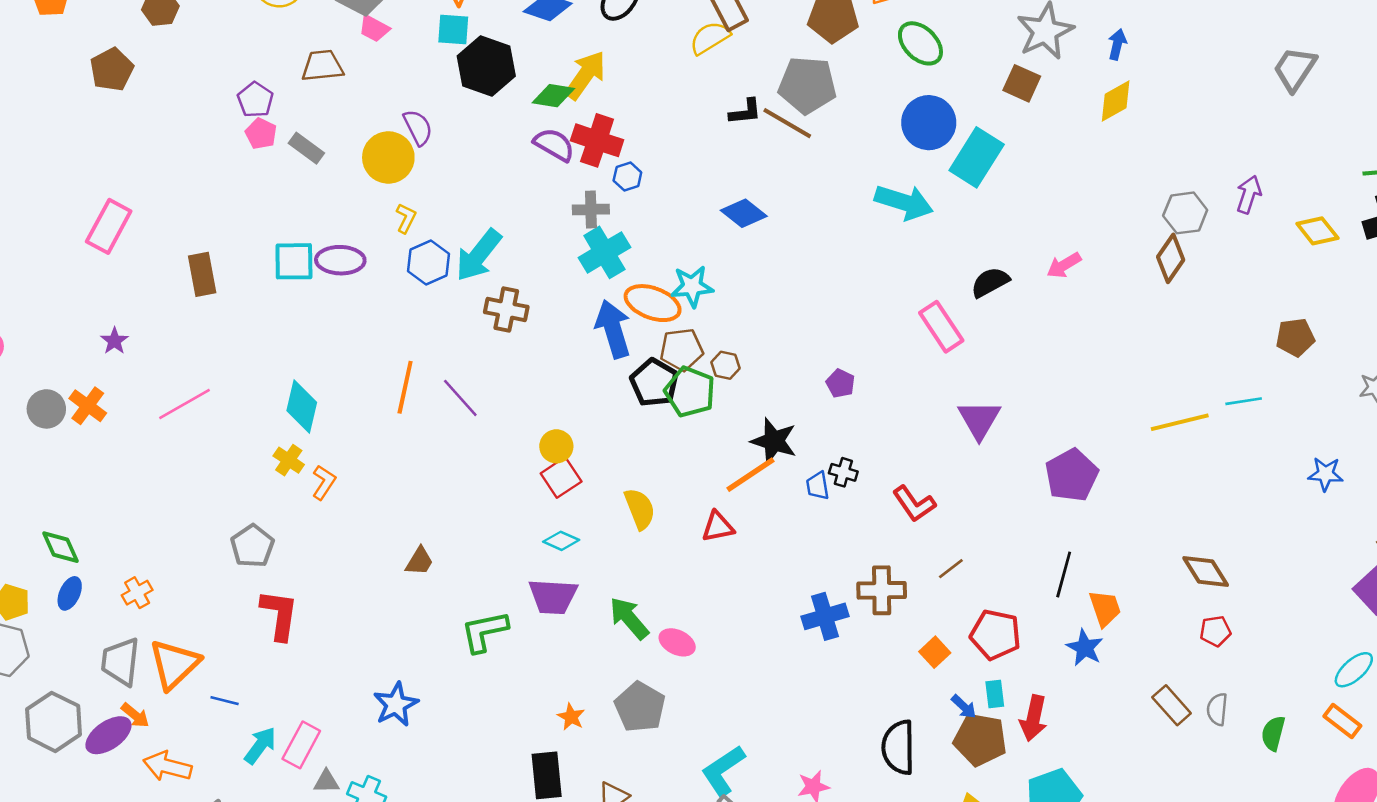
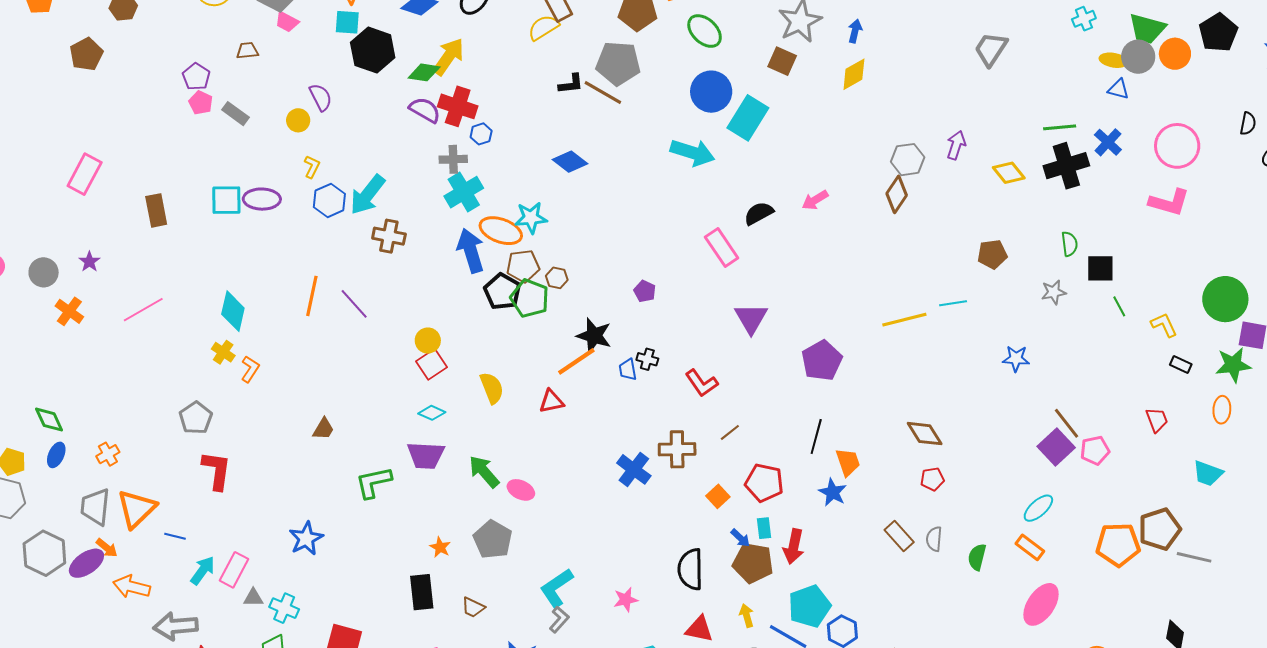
brown trapezoid: (322, 66) -> (247, 51), size x0.7
yellow circle: (388, 157) -> (298, 120), size x0.6
gray circle: (46, 409) -> (44, 272), moved
blue cross: (825, 616) -> (634, 469), turned -36

